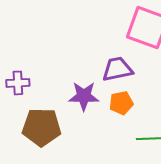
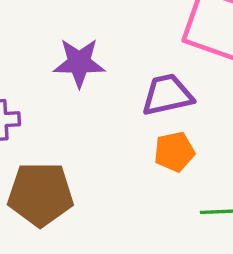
purple star: (84, 96) -> (79, 63), moved

